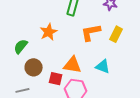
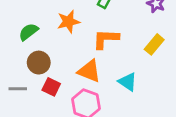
orange L-shape: (91, 32) -> (106, 39), moved
red square: (56, 79) -> (51, 87), moved

